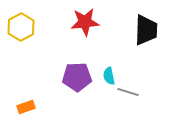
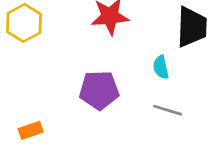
cyan semicircle: (109, 76) -> (161, 67), moved

